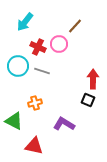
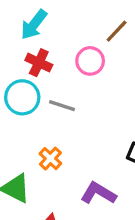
red cross: (38, 47) -> (39, 63), moved
orange cross: (35, 103) -> (50, 159), turned -32

